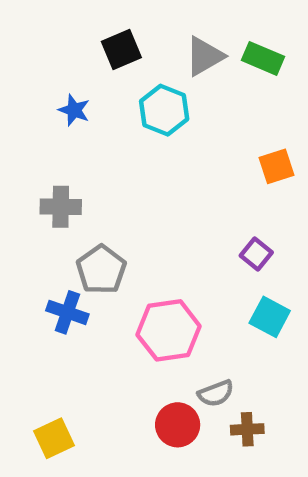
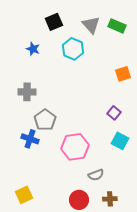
gray triangle: (205, 56) -> (91, 25), turned -42
red circle: (178, 425) -> (79, 200), moved
brown cross: (247, 429) -> (110, 199), moved

